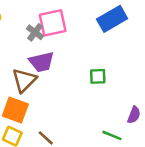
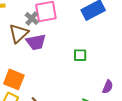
brown triangle: (24, 80) -> (19, 33), moved

